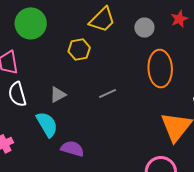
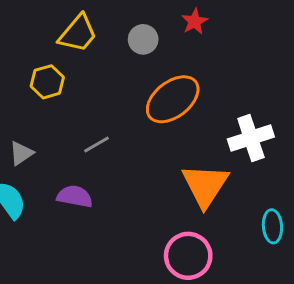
orange ellipse: (160, 69) -> (173, 99), turned 60
purple semicircle: (72, 149) -> (75, 196), moved

